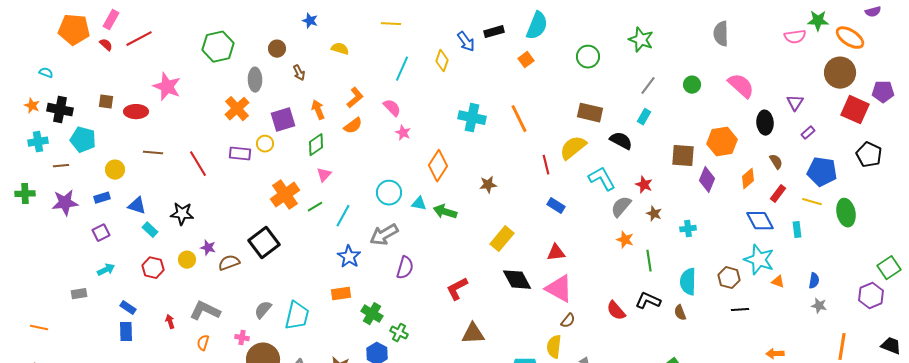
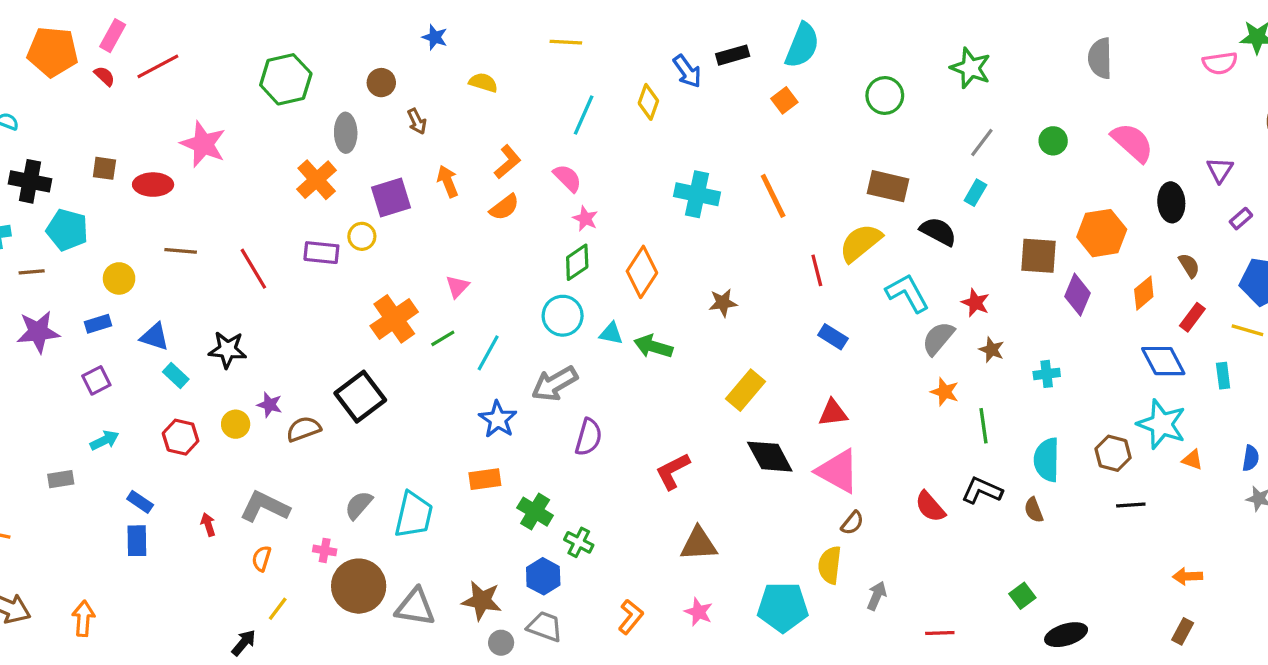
green diamond: (316, 145) -> (577, 262), moved

